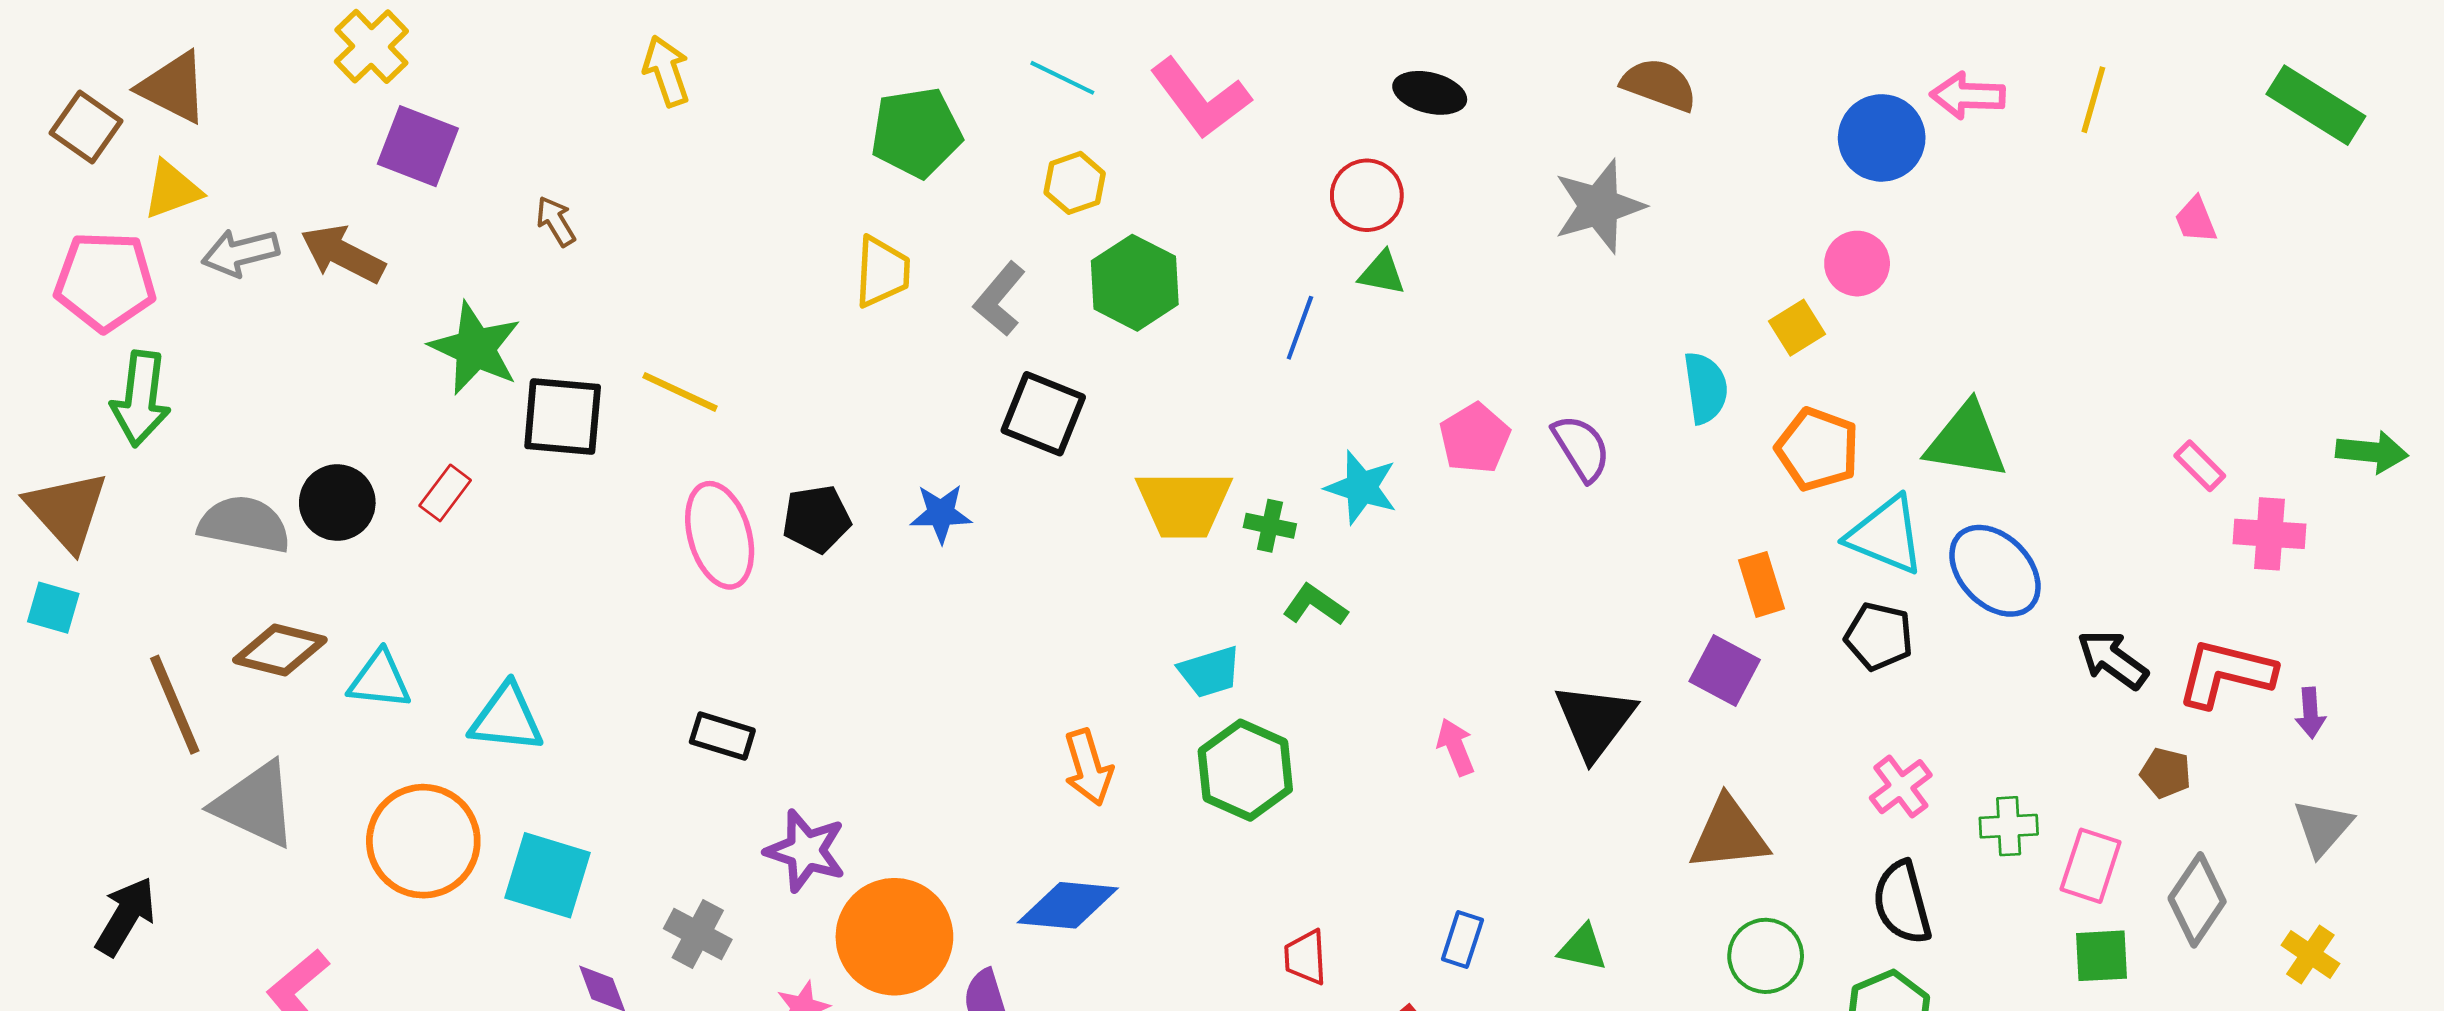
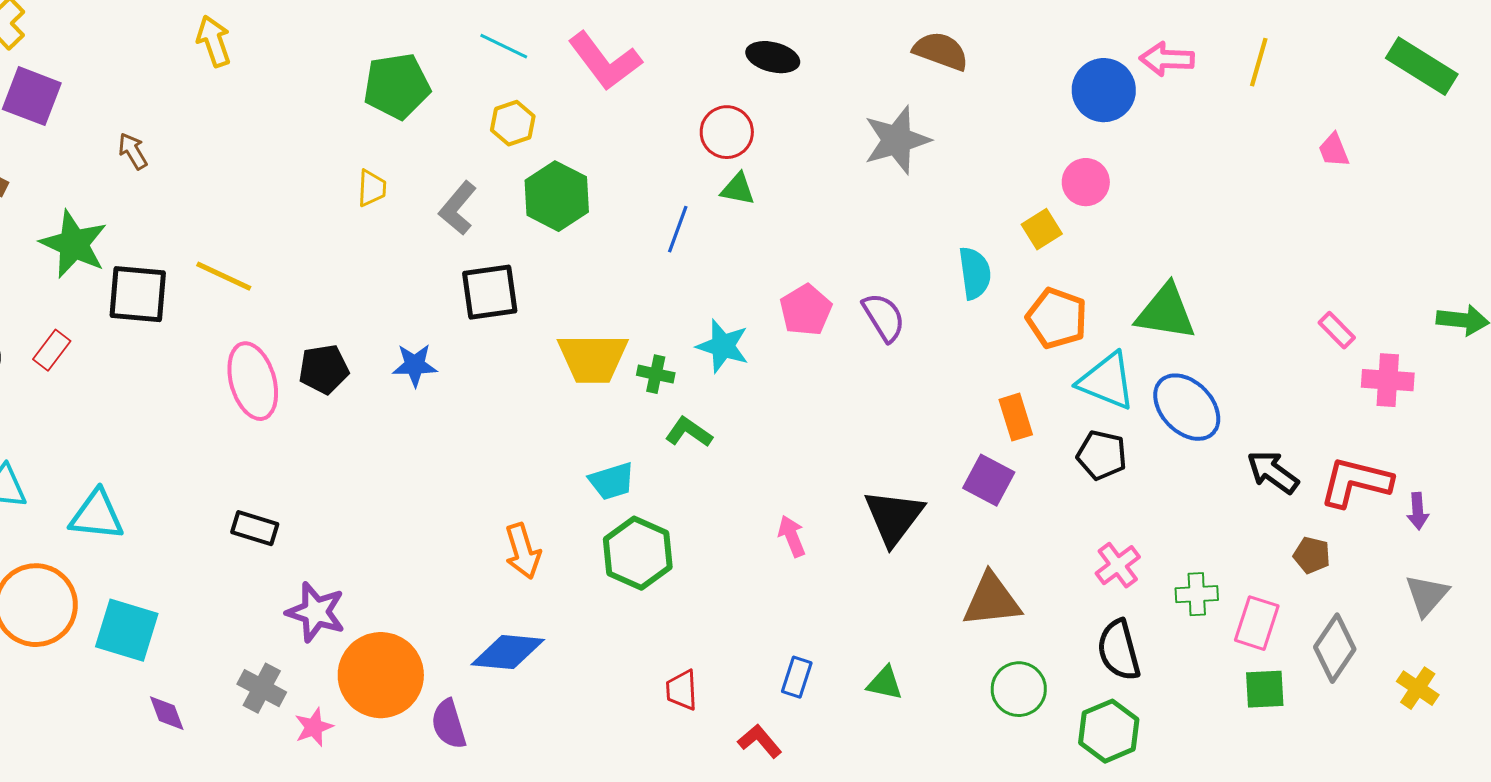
yellow trapezoid: (882, 272) -> (372, 188), size x0.7
black square: (1043, 414) -> (490, 292), turned -30
gray cross: (698, 934) -> (262, 688), moved

